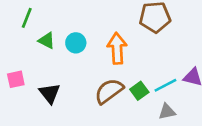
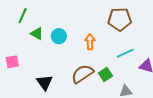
orange arrow: (117, 48) -> (90, 42), size x0.7
cyan line: (165, 85) -> (125, 53), moved
black triangle: (50, 93) -> (45, 82), moved

